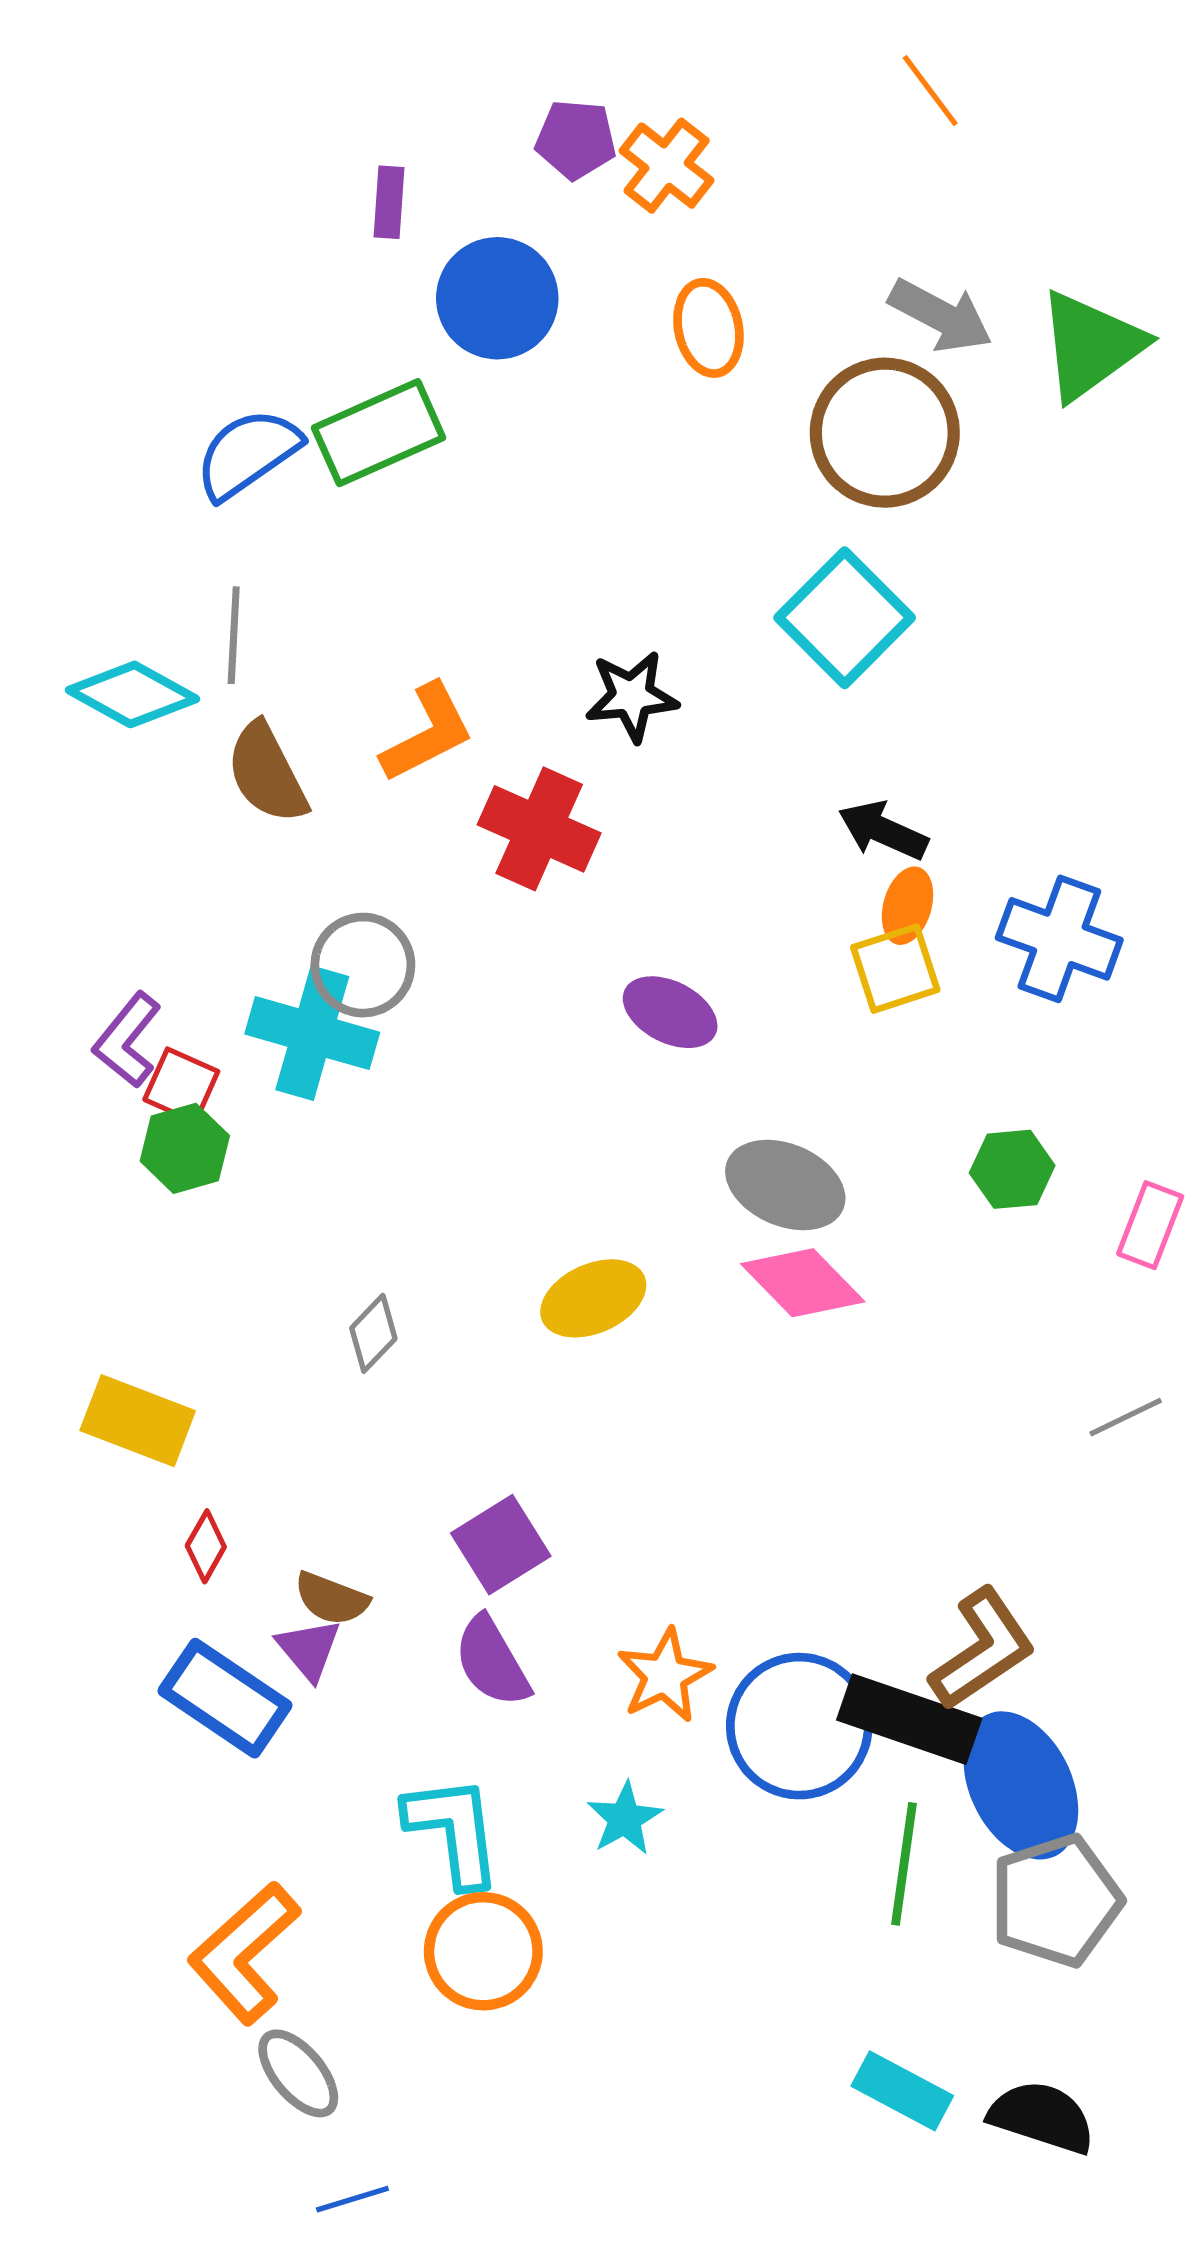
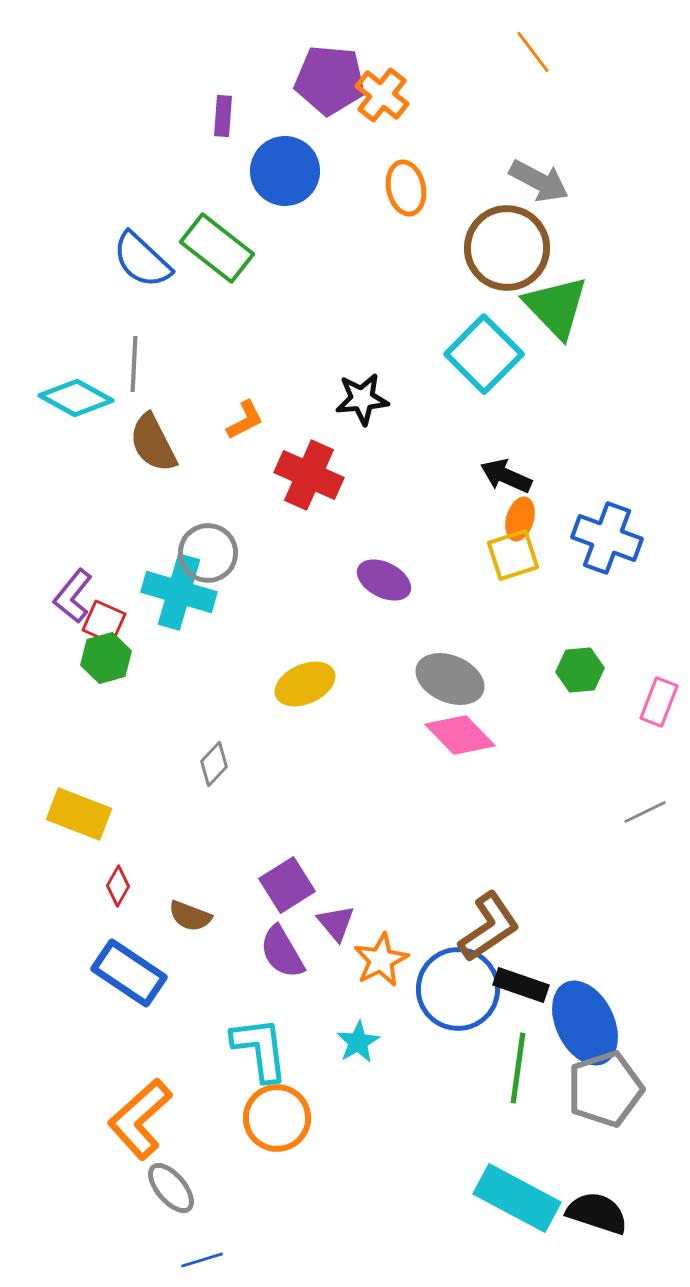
purple pentagon: (576, 139) -> (330, 80), size x1.5
green triangle: (1091, 345) -> (556, 307), moved, turned -38
green rectangle: (379, 433) -> (217, 248), turned 62
blue semicircle: (248, 454) -> (142, 260), turned -102
orange L-shape: (427, 733) -> (245, 420), size x0.7
yellow ellipse: (593, 1298) -> (305, 684), moved
purple triangle: (309, 1649) -> (336, 923), moved
brown L-shape: (983, 1649) -> (489, 927), moved
black rectangle: (909, 1719) -> (521, 985), size x0.7
cyan rectangle: (902, 2091) -> (517, 1198), size x1.5

